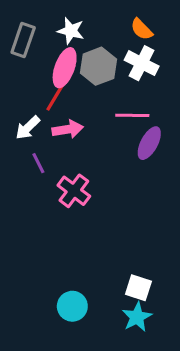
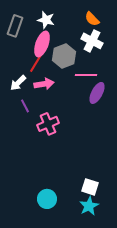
gray hexagon: (98, 66) -> (64, 56), moved
pink cross: (74, 191) -> (48, 124), turned 30

